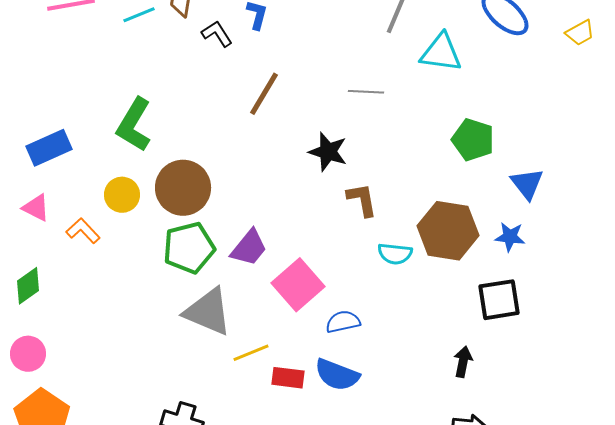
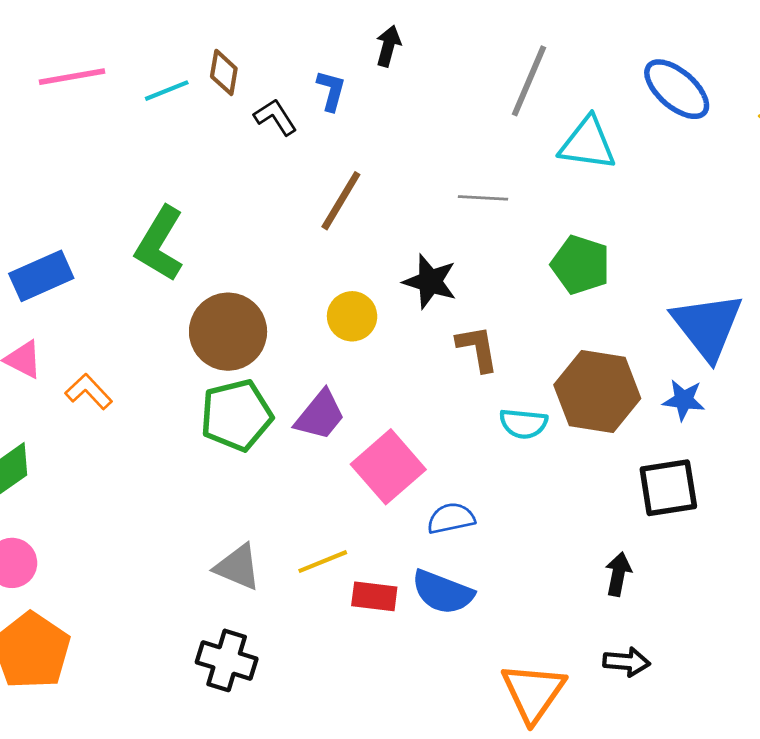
green pentagon: (473, 140) -> (581, 265), moved
blue triangle: (527, 184) -> (707, 326), size x1.6
yellow circle: (122, 195) -> (352, 316), moved
gray triangle: (208, 312) -> (238, 567), moved, size x0.7

